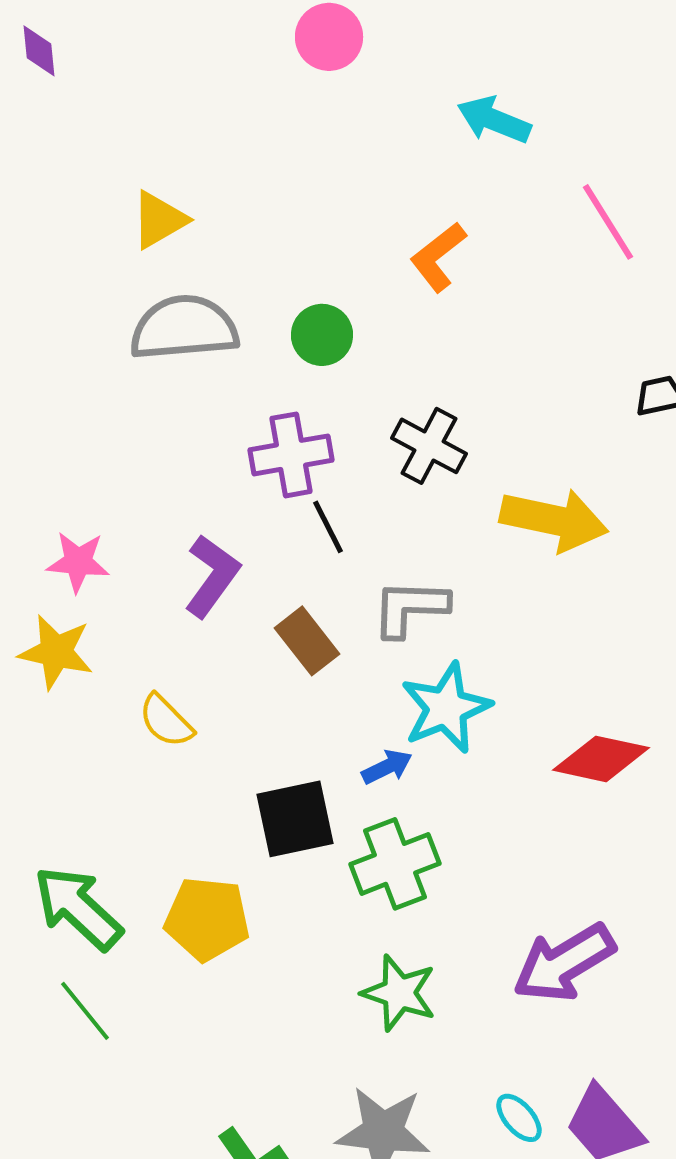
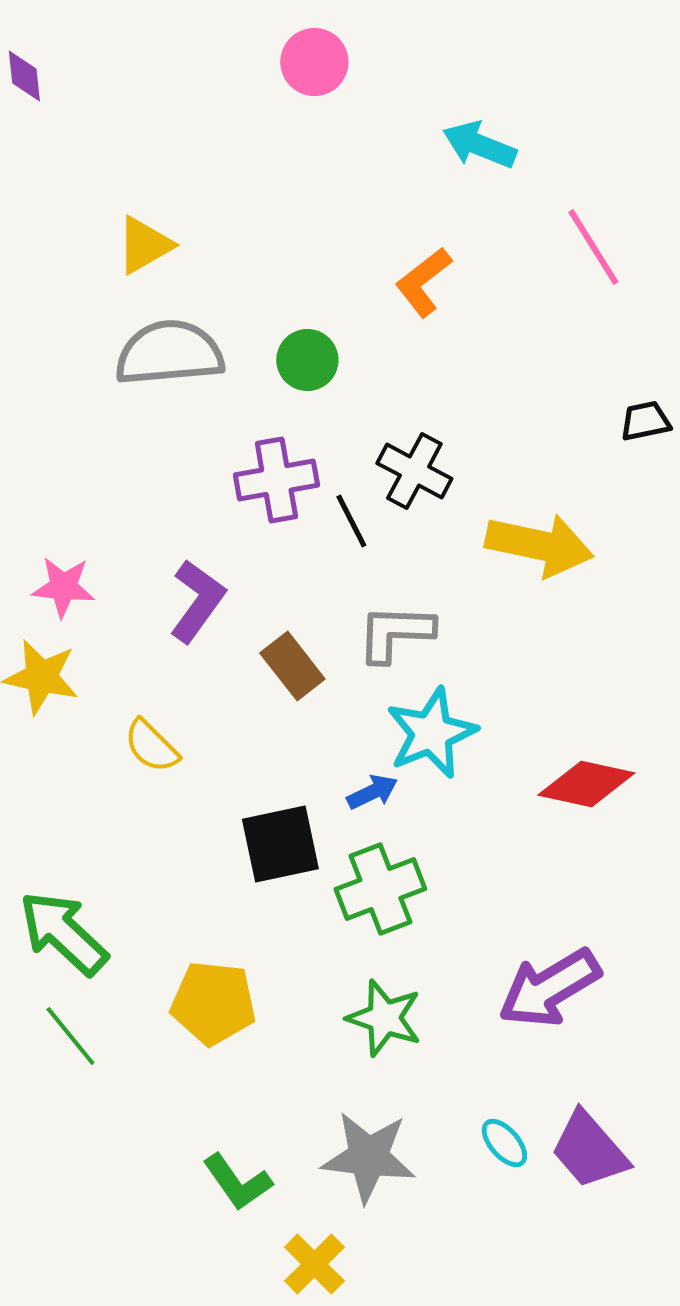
black line: (328, 527) -> (351, 521), moved
yellow pentagon: (207, 919) -> (213, 1003), moved

